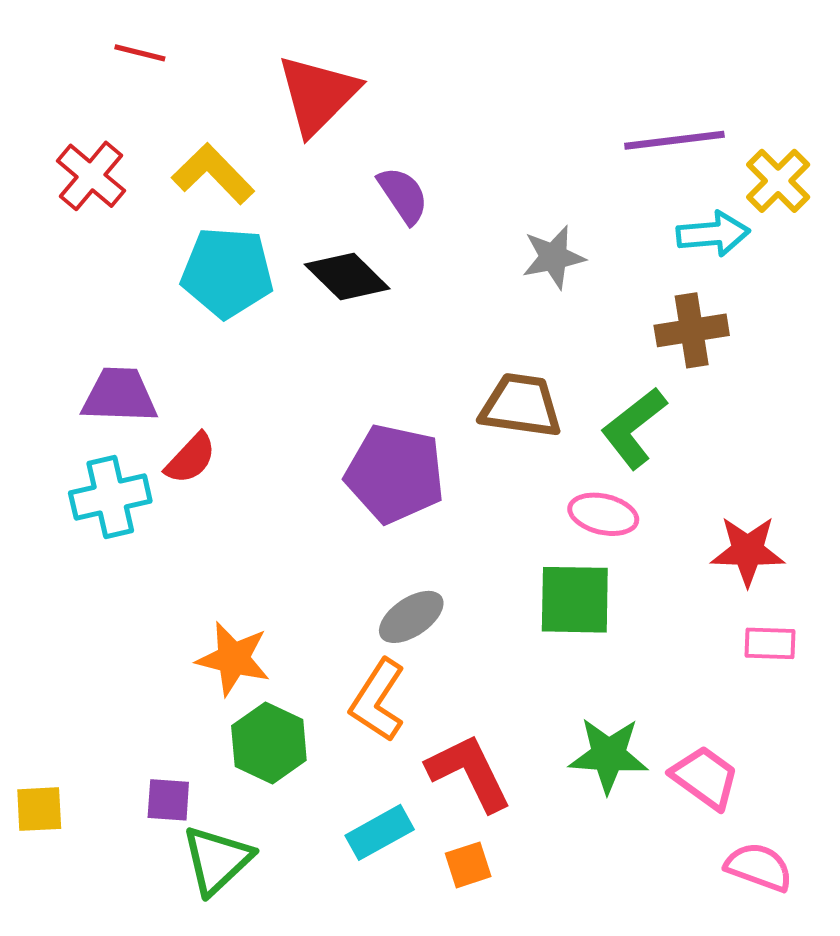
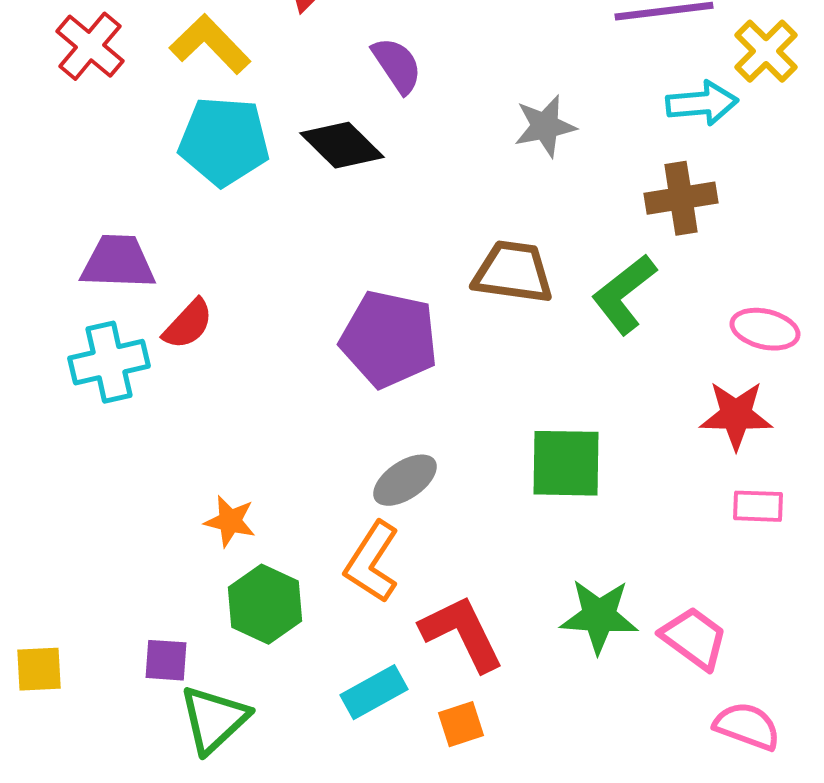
pink ellipse: (603, 514) -> (765, 329), moved
orange star: (233, 659) -> (230, 521), size x0.7

